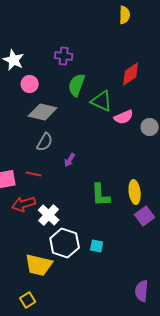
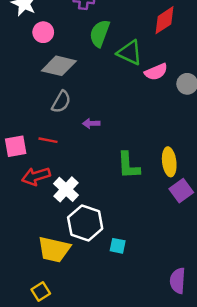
purple arrow: (70, 160) -> (91, 123), turned 56
cyan square: (97, 246) -> (118, 246), moved

